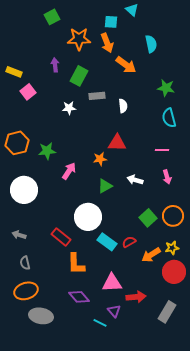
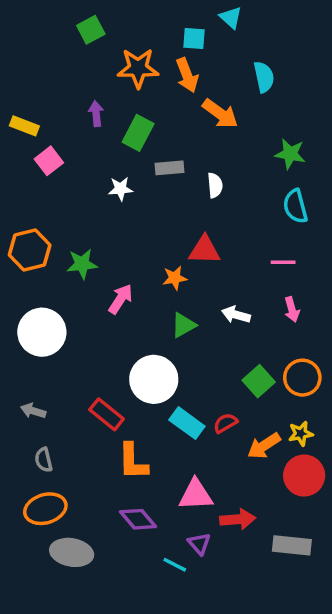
gray rectangle: (167, 312) -> (292, 545), turned 65

